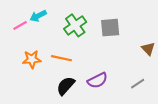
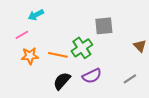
pink line: (20, 25) -> (22, 35), moved
green cross: (75, 25) -> (82, 48), moved

